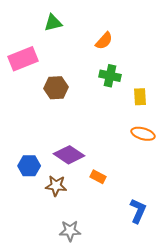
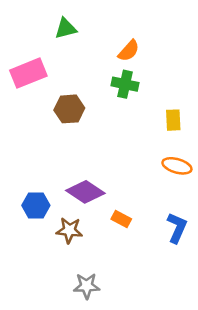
green cross: (110, 76) -> (125, 84), moved
blue L-shape: (138, 211) -> (177, 228), moved

